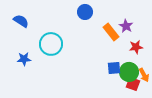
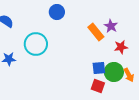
blue circle: (85, 12) -> (57, 12), moved
red square: (133, 84) -> (98, 86), moved

